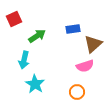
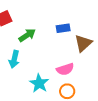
pink semicircle: (85, 66) -> (65, 69), moved
cyan star: (35, 84) -> (39, 83), moved

